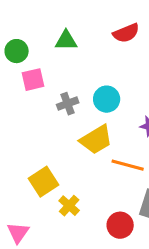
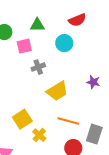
pink square: (33, 80) -> (24, 46), moved
cyan circle: (107, 99) -> (64, 43), moved
orange line: (128, 165) -> (68, 121), moved

